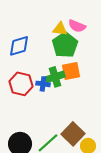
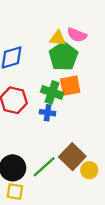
green cross: (55, 77) -> (52, 92), turned 36
blue cross: (43, 84) -> (48, 113), moved

